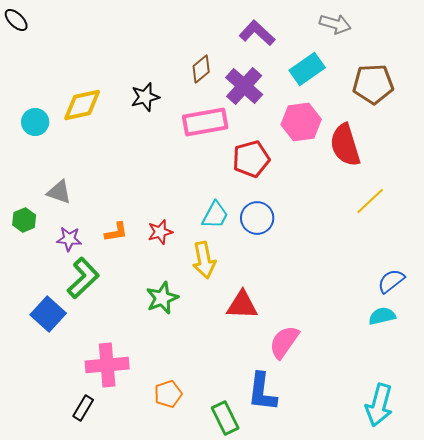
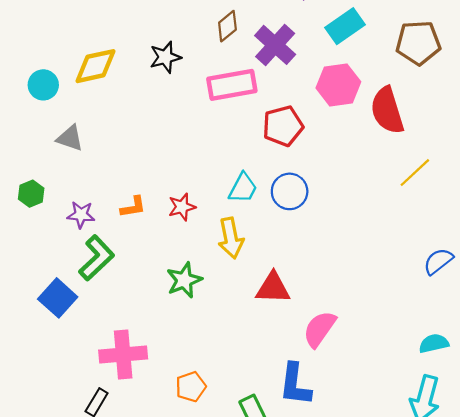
gray triangle: (59, 192) -> (70, 138), moved
cyan semicircle: (382, 316) -> (434, 343), moved

